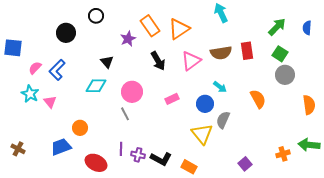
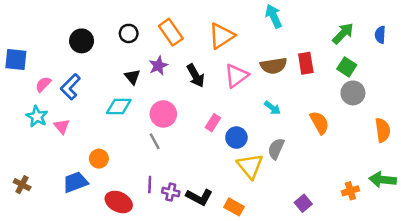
black circle: (96, 16) -> (129, 33), moved
orange rectangle: (150, 26) -> (171, 32), moved
purple star: (128, 39) -> (158, 66), moved
pink rectangle: (172, 99) -> (213, 123), turned -32
blue circle: (205, 104) -> (236, 138), moved

